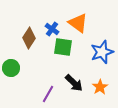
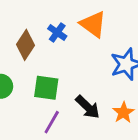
green square: (63, 47) -> (46, 88), moved

